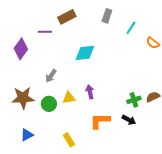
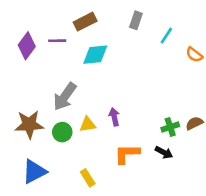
purple diamond: (21, 49) -> (27, 46), moved
cyan diamond: (85, 53) -> (95, 55), moved
gray arrow: (51, 76) -> (65, 97), size x1.6
blue triangle: (27, 135) -> (34, 171), size x1.5

